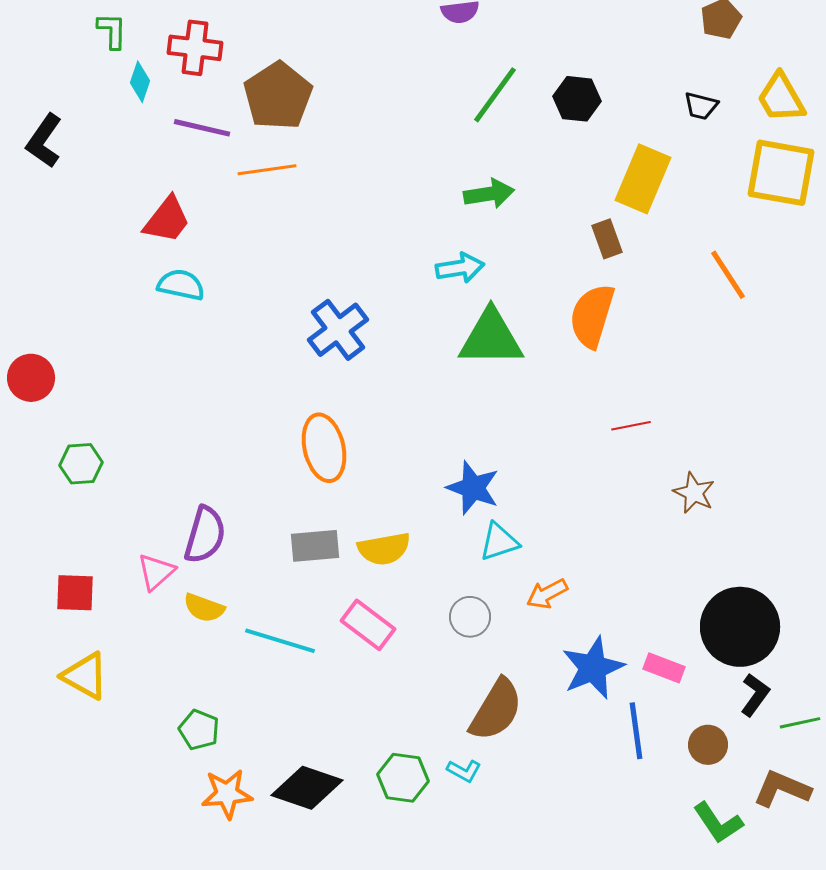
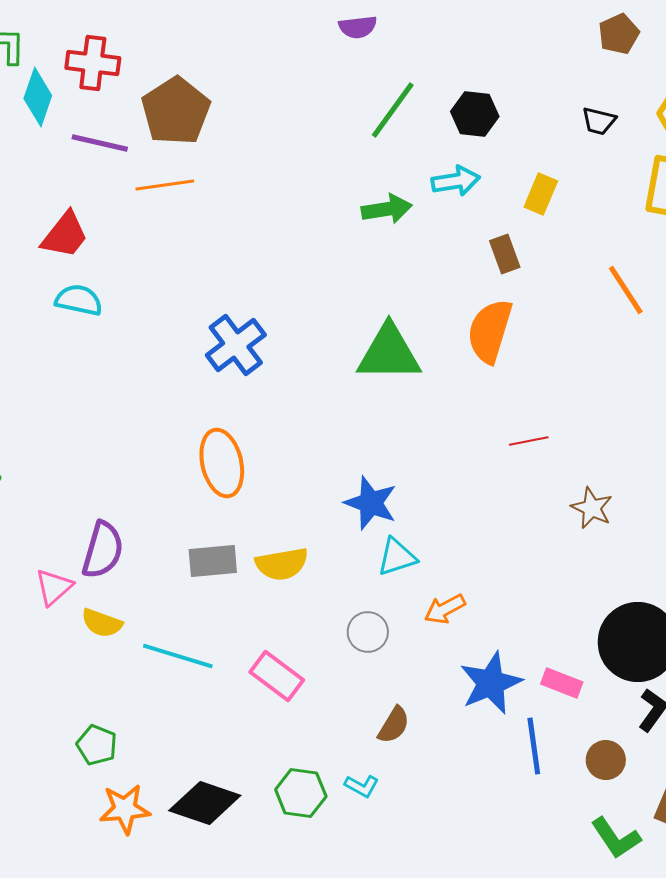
cyan diamond: (140, 82) -> (38, 97), size x1.4
yellow rectangle: (643, 179) -> (541, 194), size x0.6
cyan arrow: (460, 268) -> (456, 181), moved
pink rectangle: (368, 625) -> (277, 676), moved
brown semicircle: (496, 710) -> (394, 725), size x0.6

